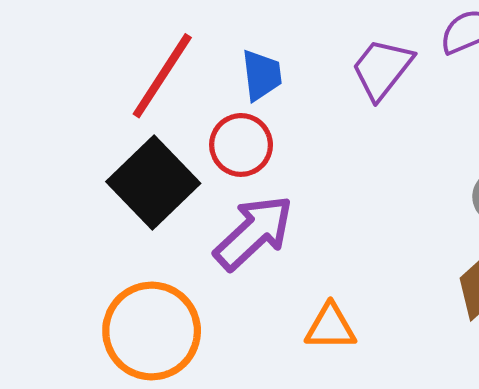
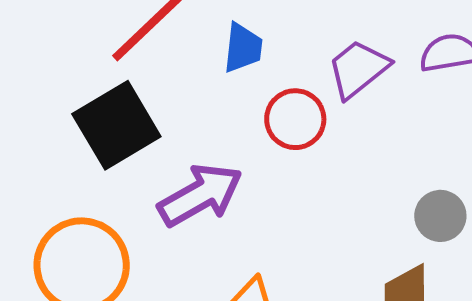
red circle: (241, 145) -> (295, 119), moved

